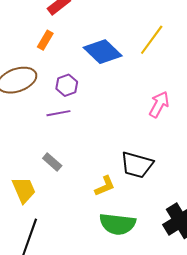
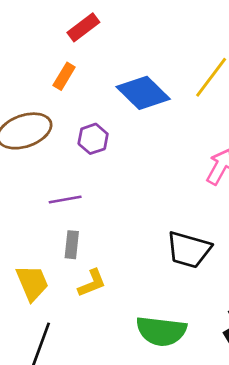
purple line: (58, 113) -> (65, 199), moved
gray rectangle: (52, 162) -> (72, 245), turned 54
yellow L-shape: (105, 186) -> (92, 283), moved

